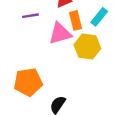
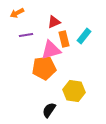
yellow hexagon: (87, 47) -> (74, 91), moved
orange pentagon: (28, 82) -> (44, 68), moved

